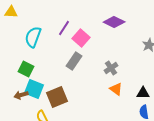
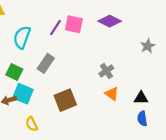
pink square: (81, 38) -> (74, 24), moved, turned -30
gray rectangle: (74, 61) -> (46, 63), moved
brown square: (57, 97) -> (65, 100), moved

